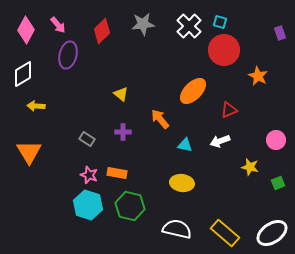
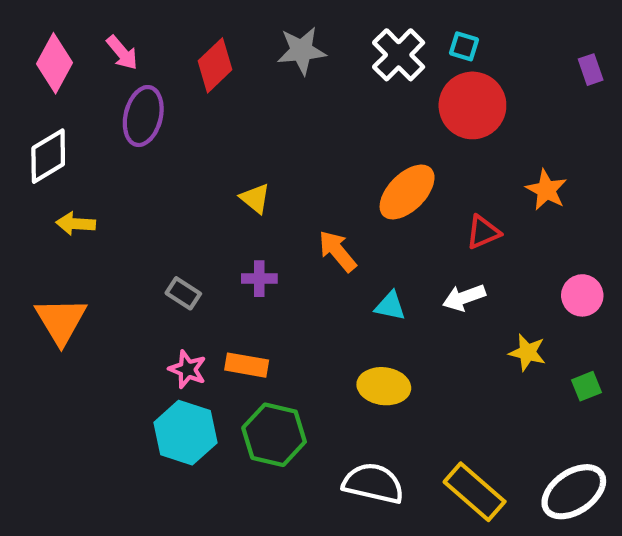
orange star: (258, 76) -> (546, 190), moved

